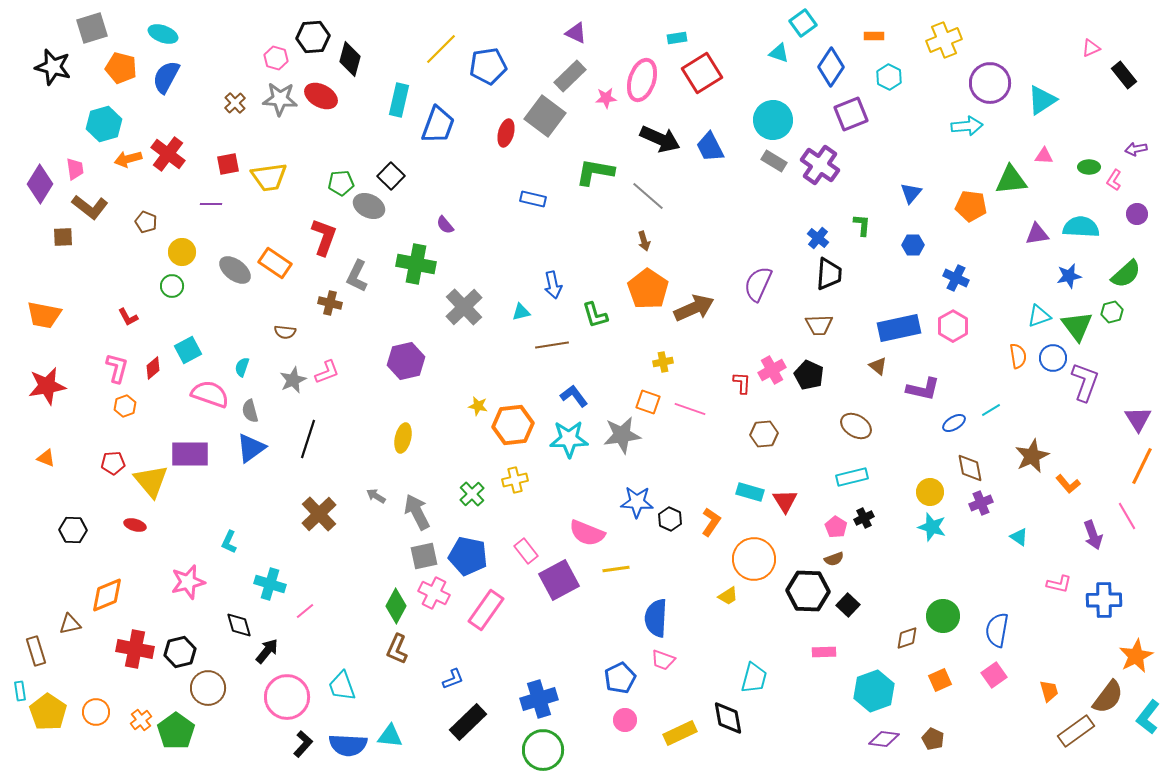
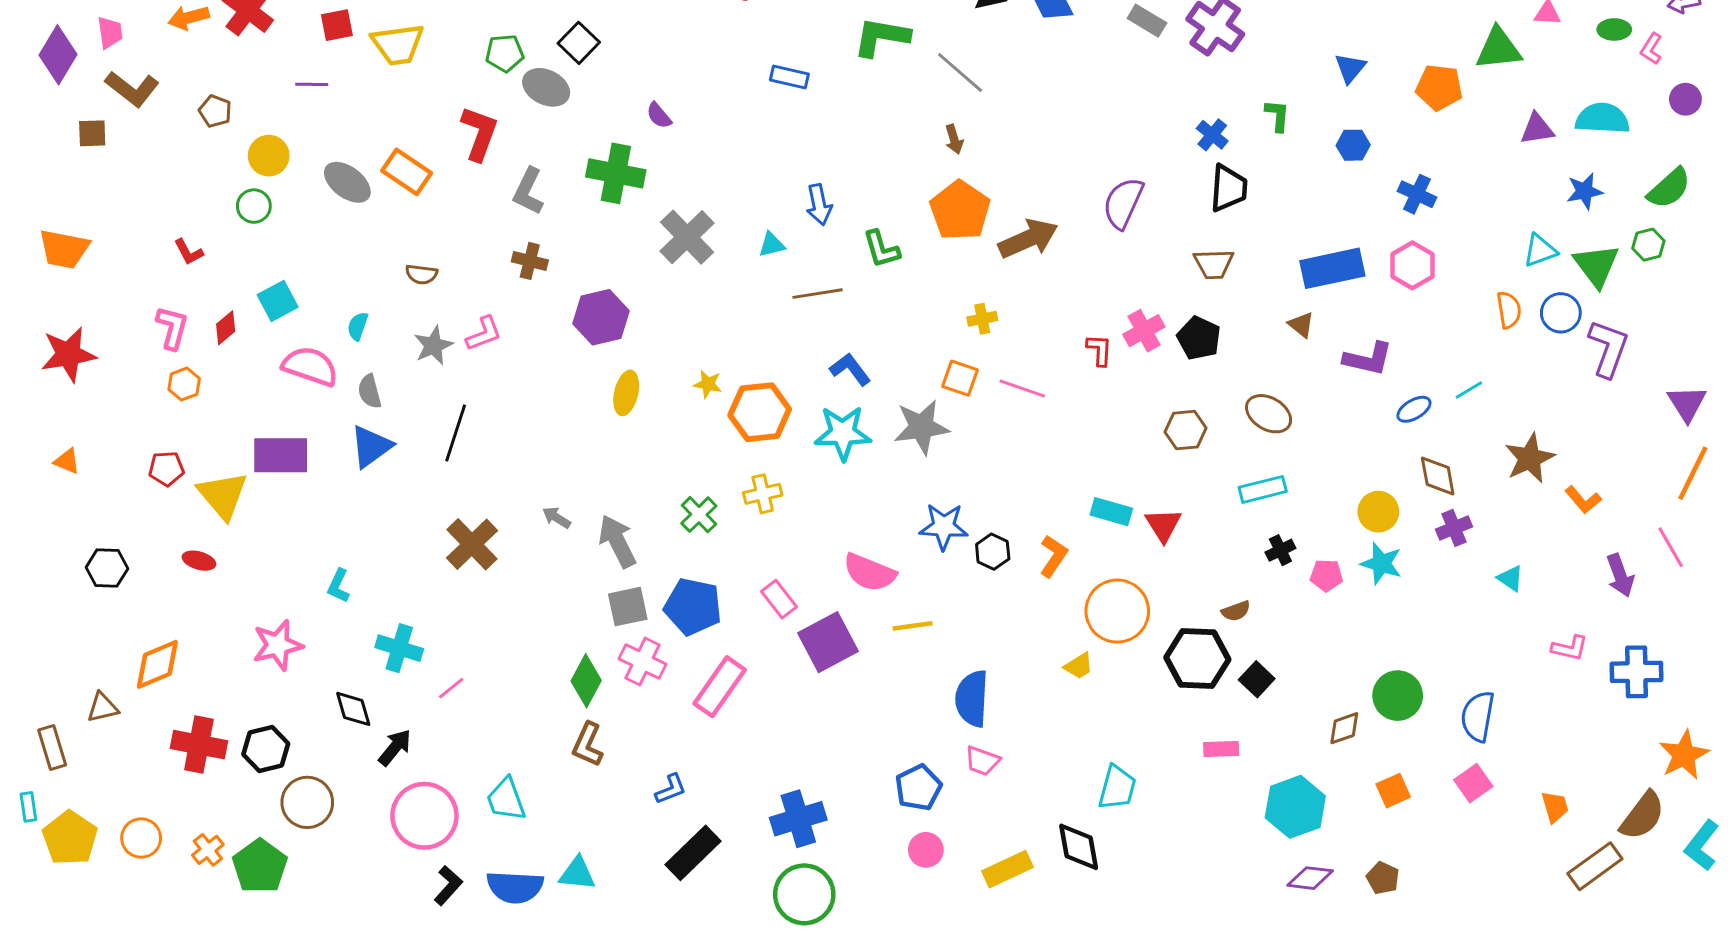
brown cross: (330, 303) -> (530, 261), moved
brown hexagon: (764, 434) -> (1185, 430), moved
yellow ellipse: (403, 438) -> (626, 393), moved
pink pentagon: (836, 527) -> (1326, 575), moved, turned -30

